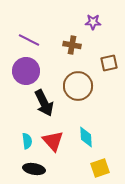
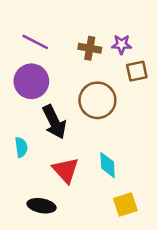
purple star: (93, 22) -> (122, 44), moved
cyan semicircle: (27, 141) -> (21, 147), moved

